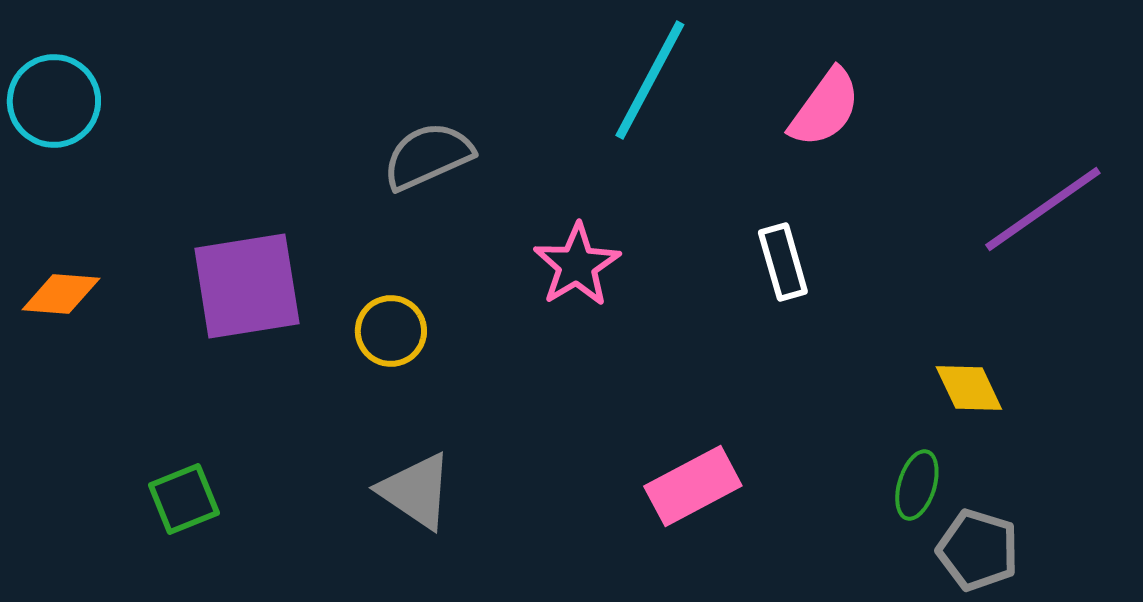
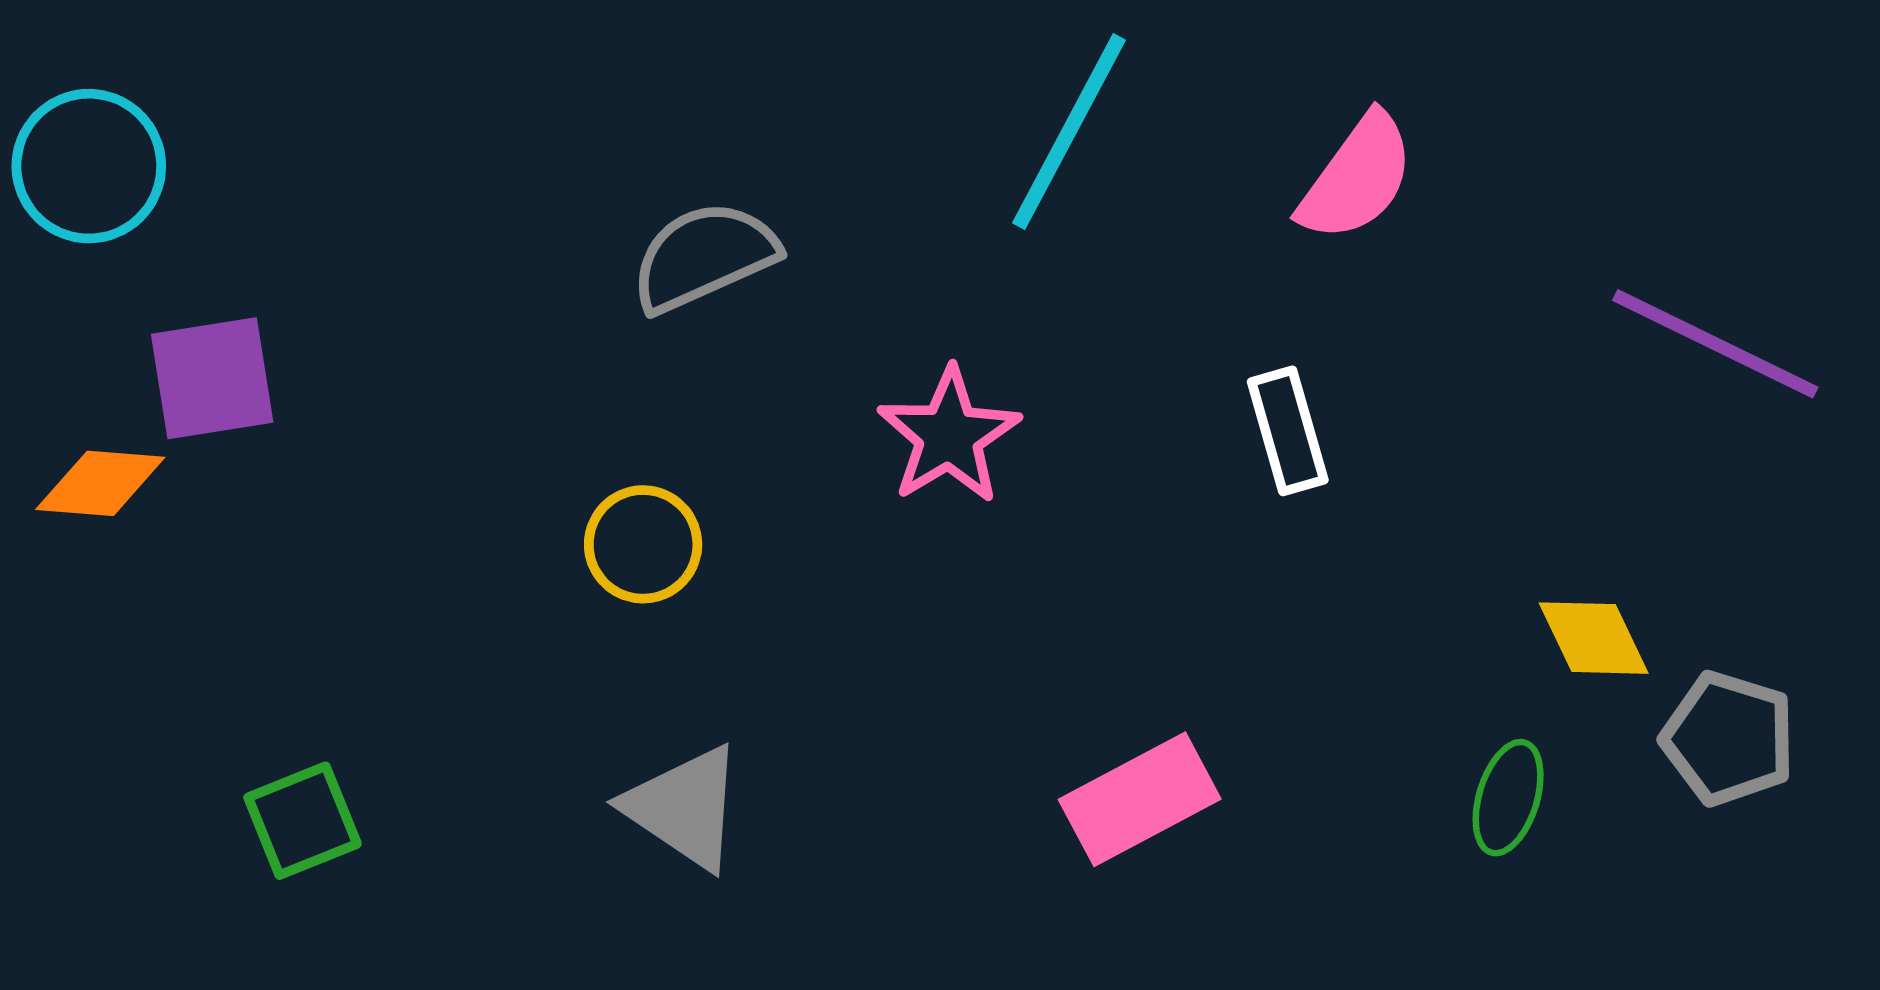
purple line: (1043, 209) -> (1715, 344), turned 61
purple square: (247, 286) -> (212, 378), moved, size x0.7
gray pentagon: (978, 550) -> (1728, 738), moved

